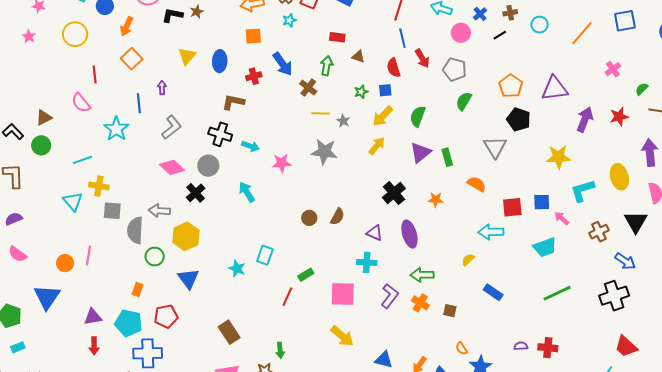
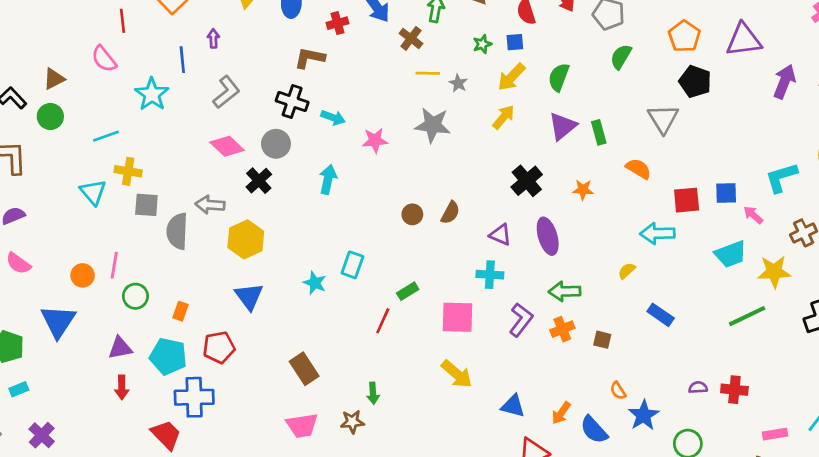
yellow star: (558, 157) -> (774, 272), moved
cyan arrow: (247, 192) -> (328, 179), turned 45
green circle: (155, 257) -> (135, 296), moved
orange cross: (420, 303) -> (562, 329), turned 36

